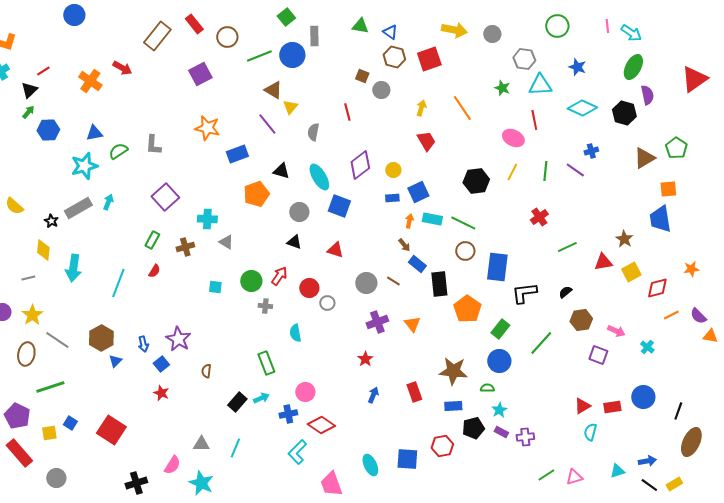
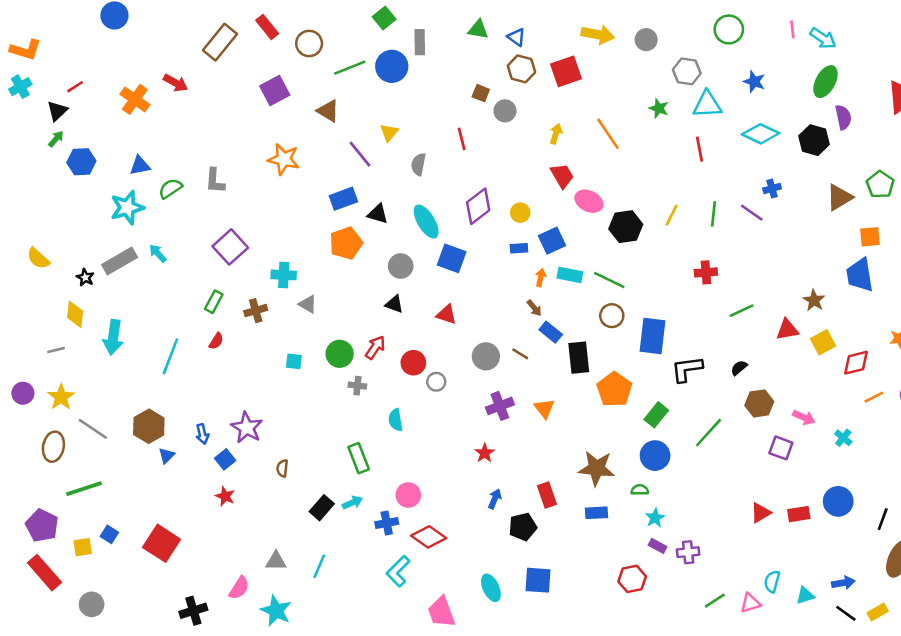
brown triangle: (273, 90) -> (328, 111), moved
pink ellipse: (513, 138) -> (589, 201), moved
blue rectangle: (237, 154) -> (343, 199), moved
cyan arrow: (108, 202) -> (158, 253), turned -63
red cross: (539, 217) -> (706, 272), turned 30
black pentagon: (473, 428) -> (523, 527), moved
cyan semicircle: (590, 432) -> (772, 581), moved
red hexagon: (442, 446) -> (632, 579), moved

